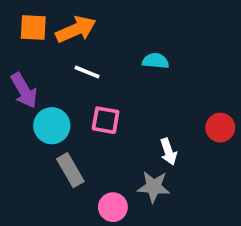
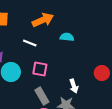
orange arrow: (76, 29) -> (43, 20), moved
gray rectangle: (70, 170) -> (42, 96), moved

